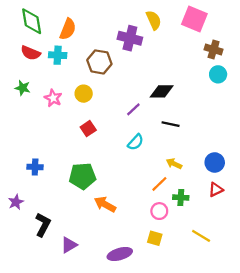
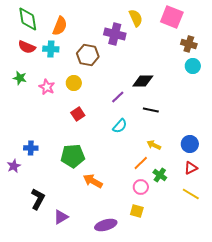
green cross: (181, 198) -> (160, 175), turned 32
purple star: (16, 202) -> (14, 166), moved
yellow line: (201, 236) -> (191, 194), moved

